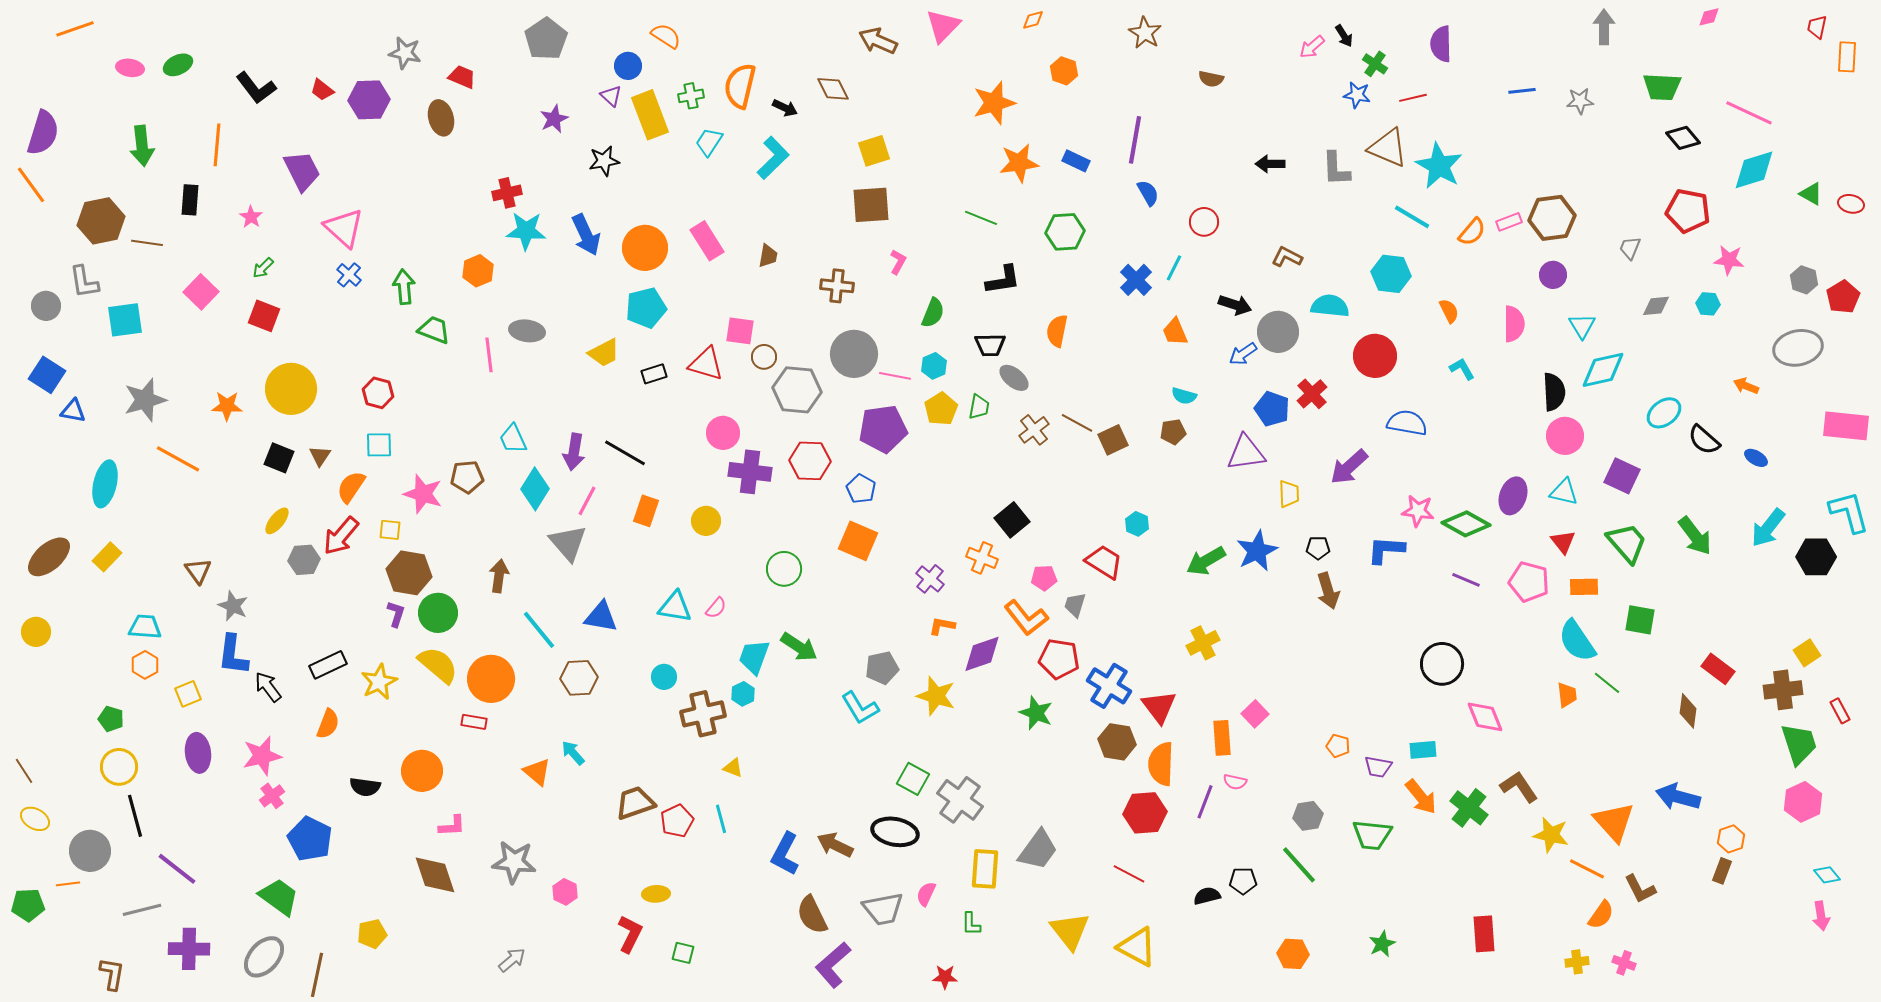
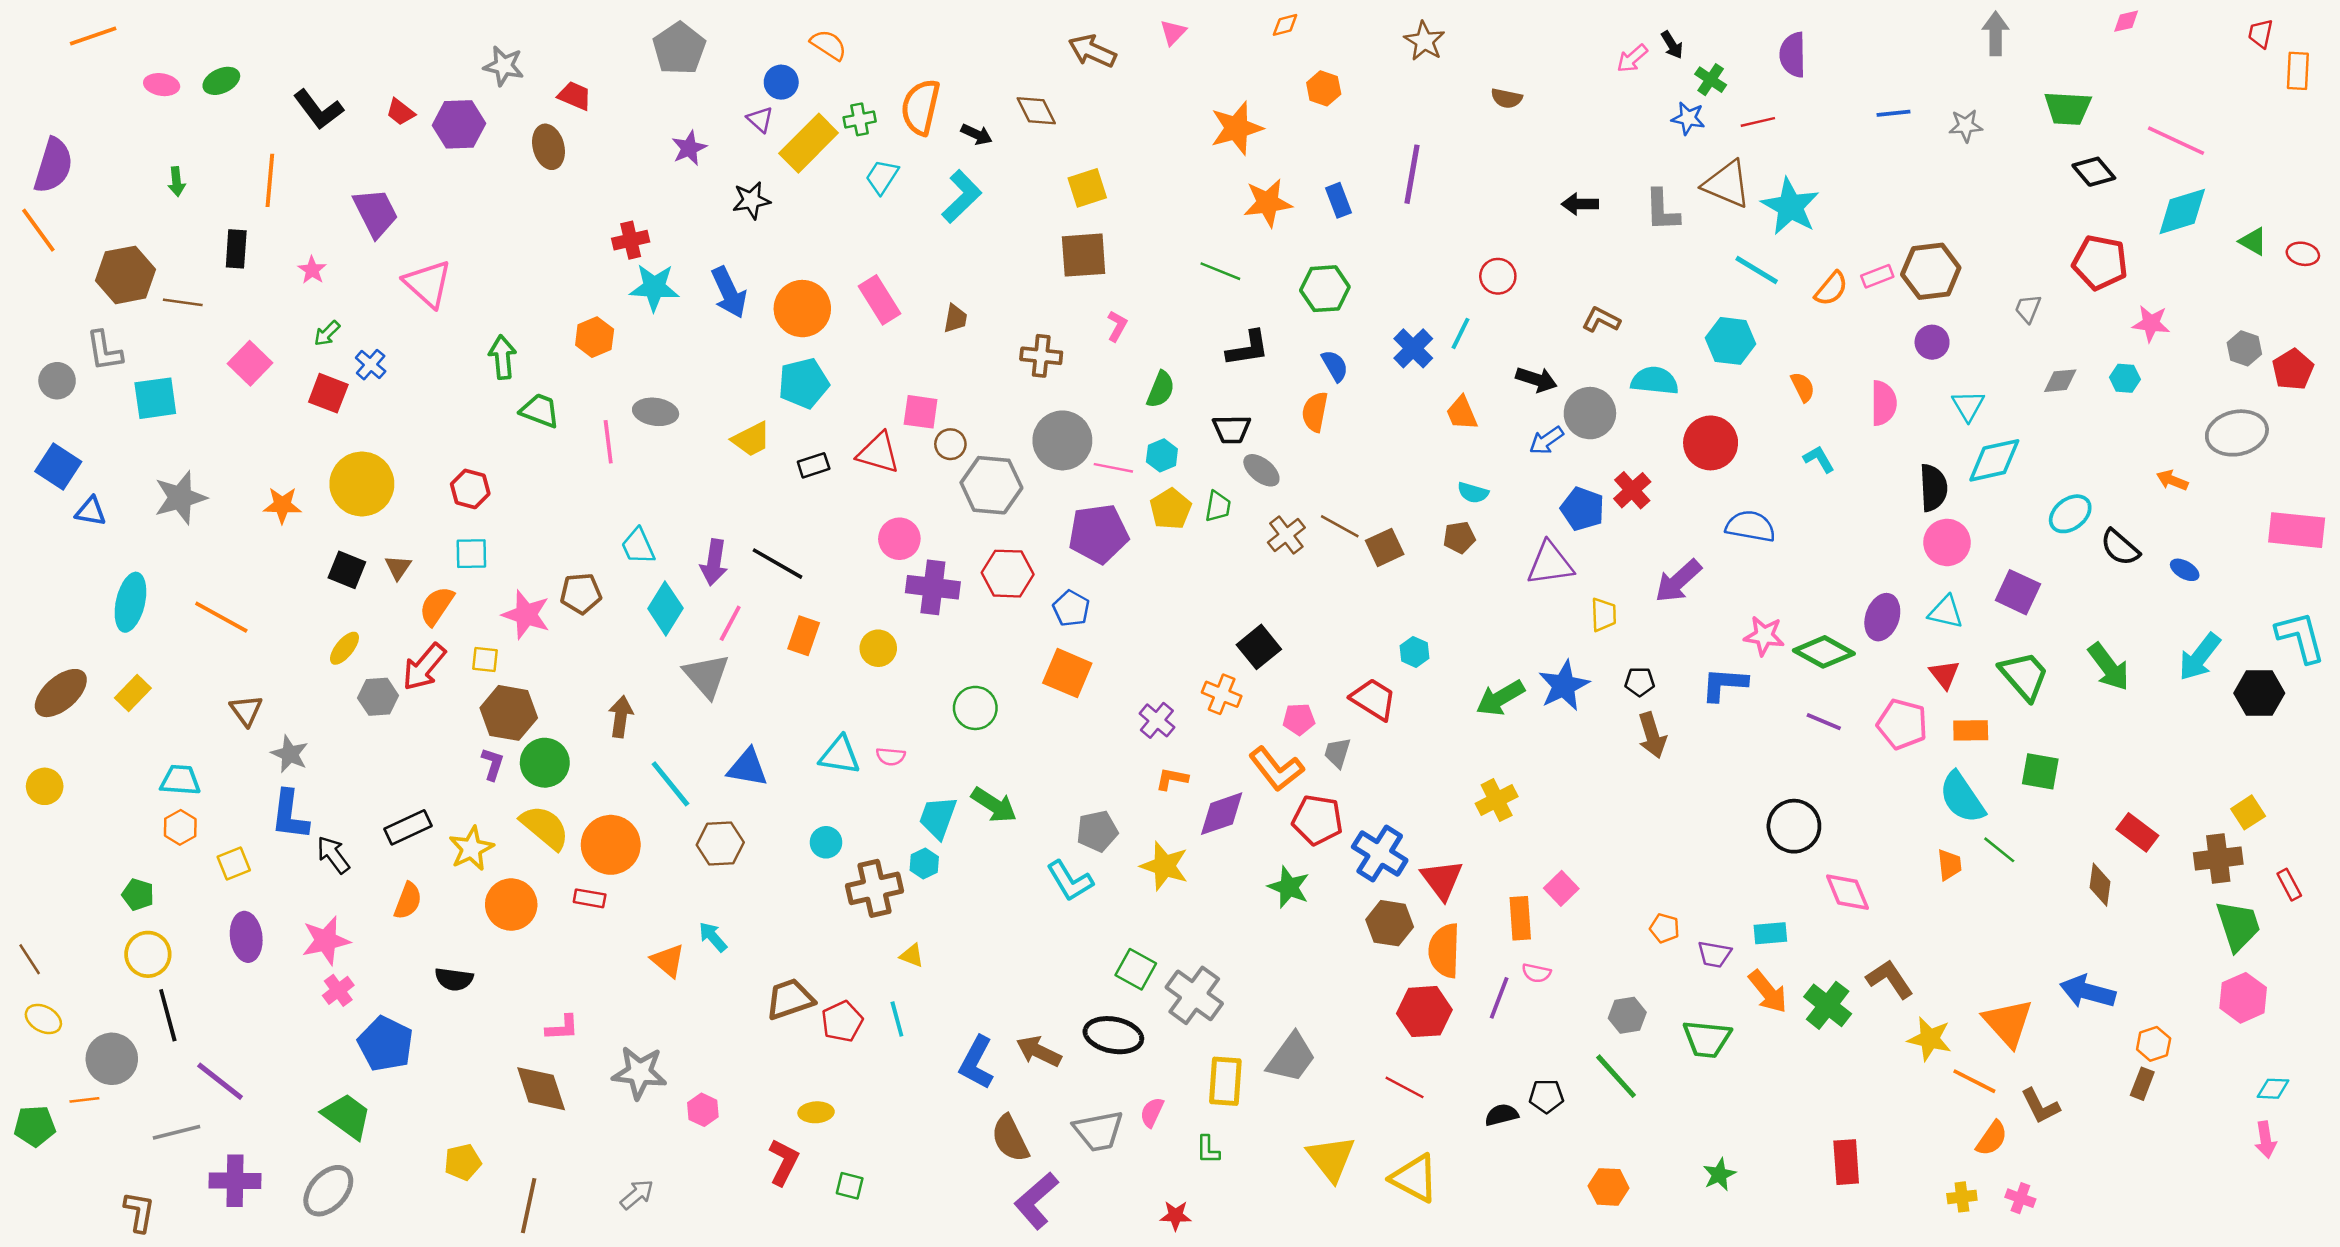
pink triangle: (943, 26) -> (1173, 32), size x0.6
yellow rectangle: (650, 115) -> (809, 143), turned 66
green arrow: (142, 146) -> (177, 182), size x0.6
blue rectangle: (1076, 161) -> (1339, 200), turned 44
blue semicircle: (1148, 193) -> (1335, 366), moved
blue cross: (349, 275) -> (371, 365), moved
orange line: (178, 459) -> (221, 617), moved
pink semicircle: (716, 608) -> (891, 756), turned 55
orange circle: (422, 771) -> (511, 905), moved
cyan diamond: (1827, 875) -> (2273, 1089), turned -48
brown line: (317, 975) -> (529, 1206), moved

